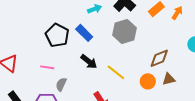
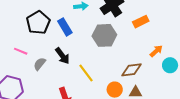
orange arrow: (177, 13) -> (156, 51), moved
gray semicircle: (61, 84) -> (40, 64), moved

